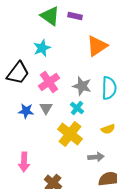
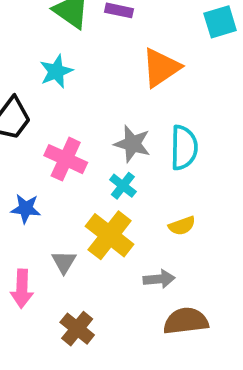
pink cross: (49, 82) -> (66, 159), moved, turned -30
gray triangle: (46, 108) -> (64, 262), moved
blue star: (26, 111) -> (26, 209), moved

